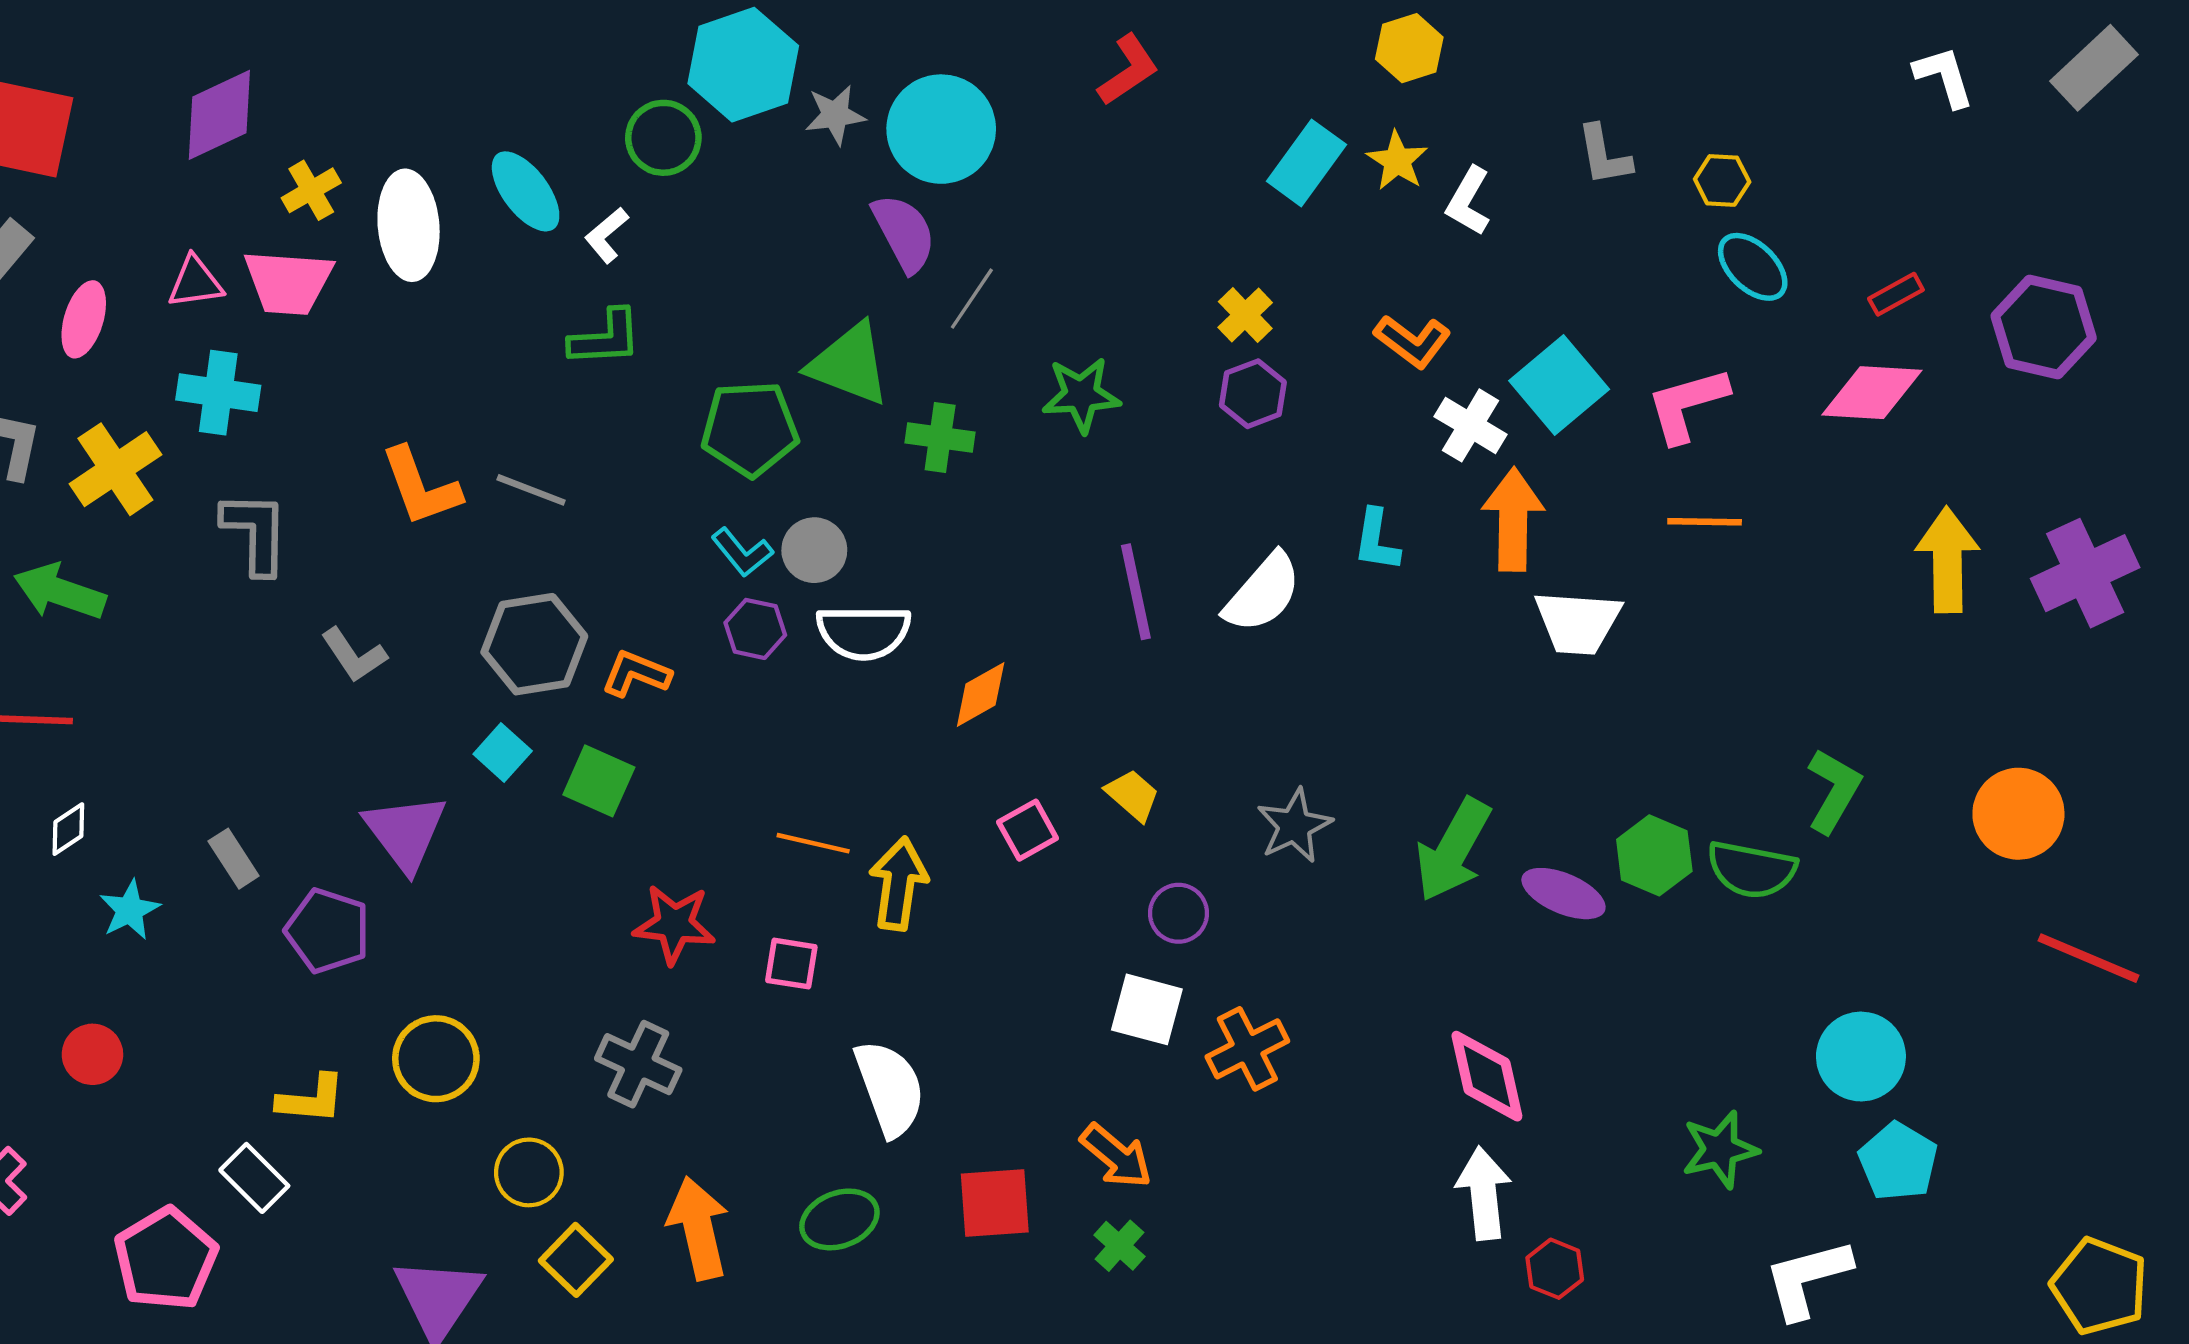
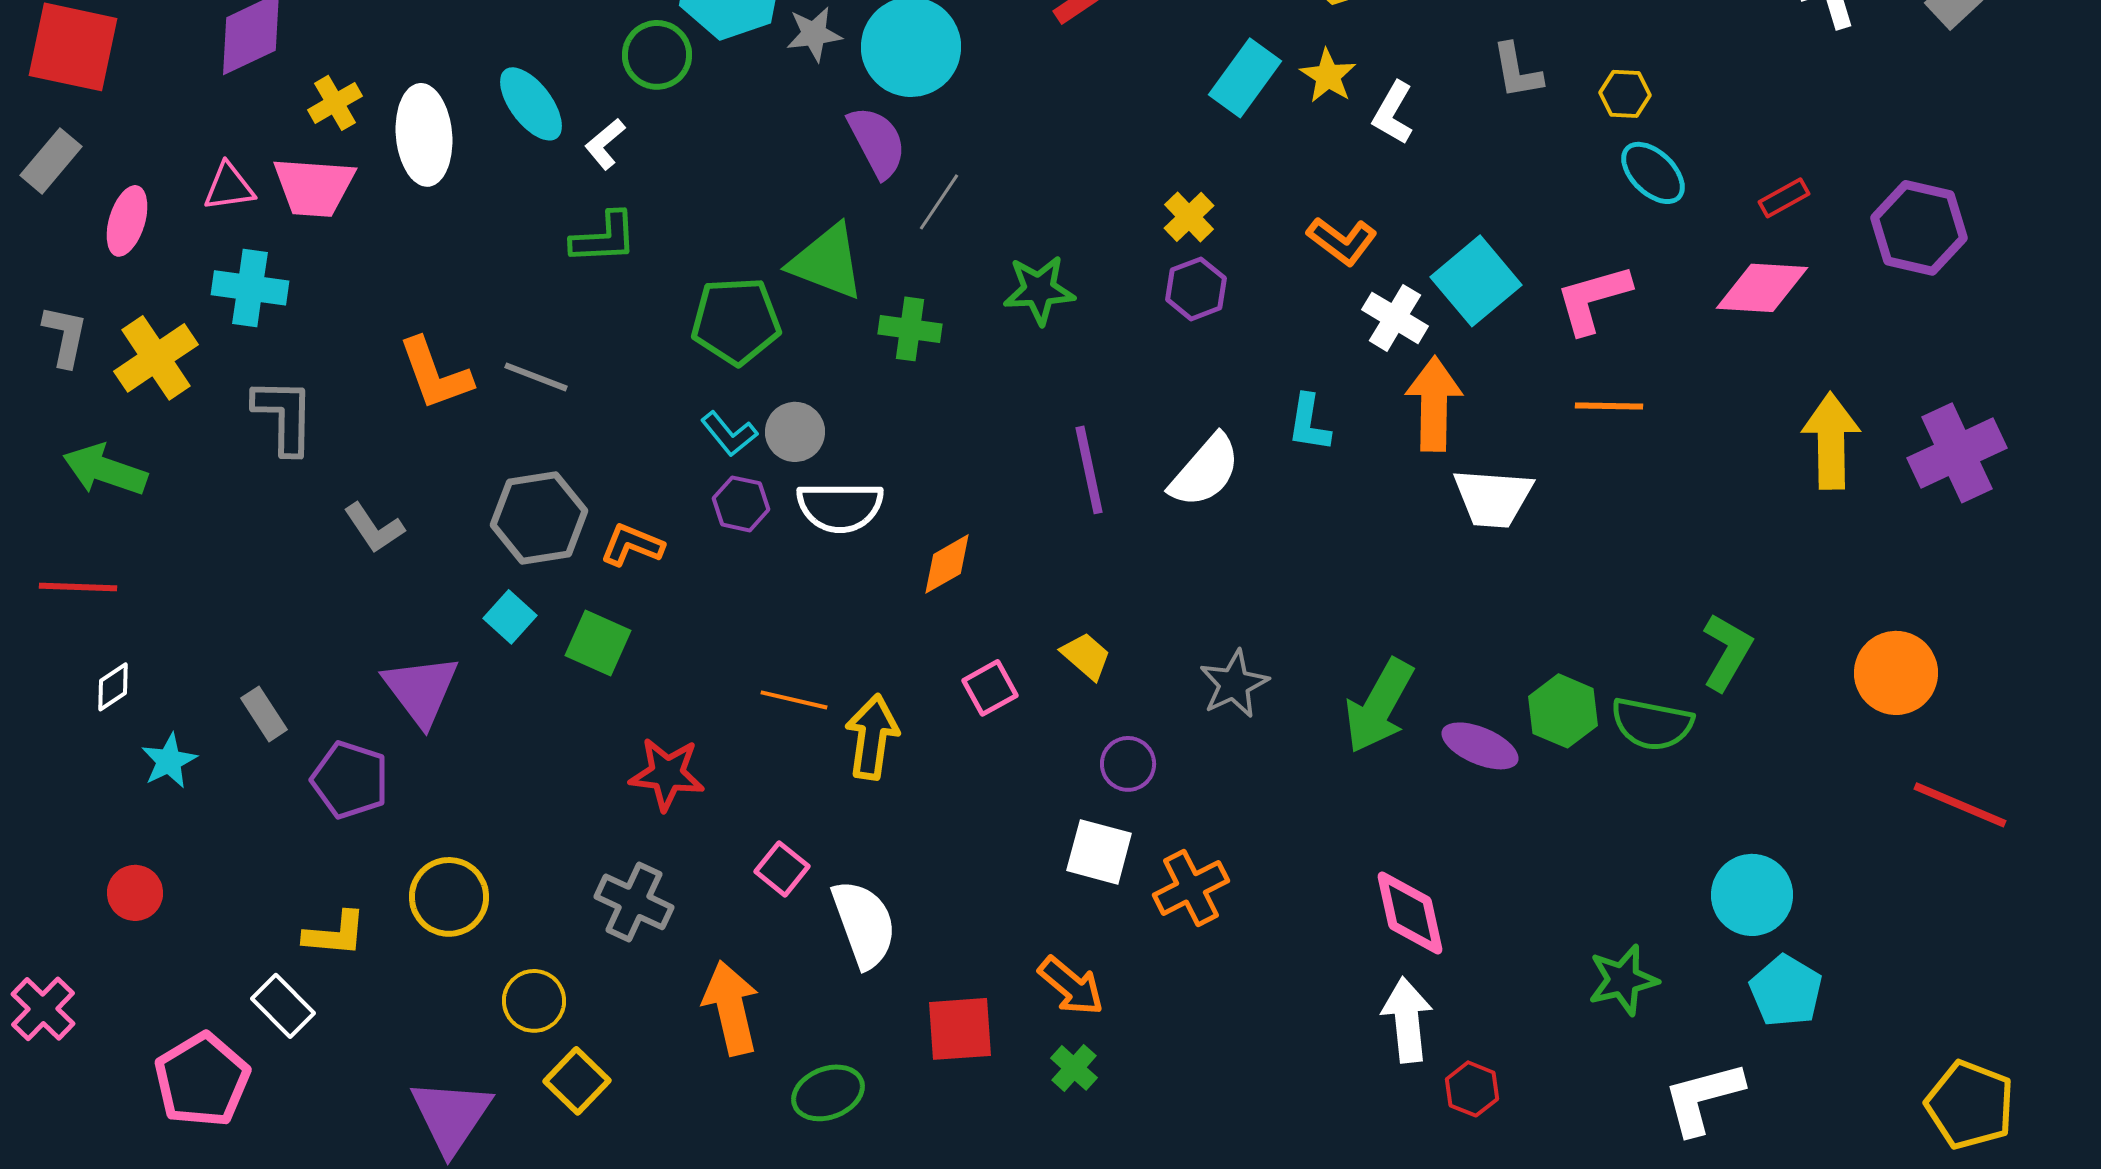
pink square: (791, 964) -> (782, 869), moved, turned 30
green ellipse: (839, 1219) -> (828, 1093), moved
orange arrow: (698, 1228) -> (731, 1008), moved

